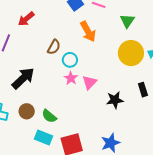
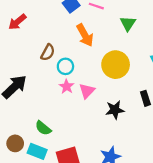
yellow circle: (131, 53) -> (116, 65), moved
brown circle: (27, 111) -> (15, 143), moved

